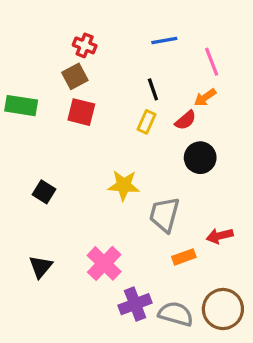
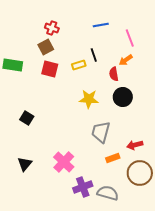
red semicircle: (186, 120) -> (114, 74), turned 120
yellow rectangle: (146, 122) -> (79, 65), moved, turned 48
yellow star: (124, 185) -> (89, 99), moved
brown circle: (223, 309) -> (140, 173), moved

